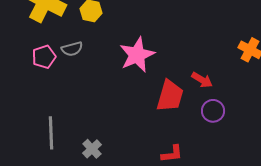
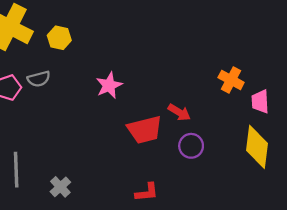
pink star: (137, 55) -> (109, 85), size x0.7
red trapezoid: (170, 96) -> (145, 130), turned 60

